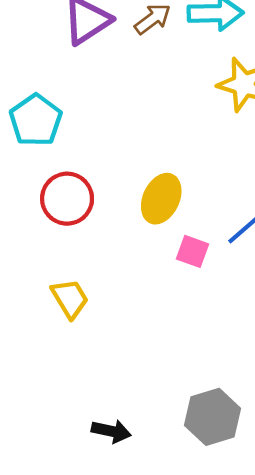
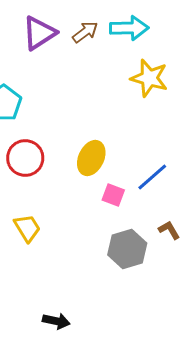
gray hexagon: (213, 417) -> (127, 249), moved

